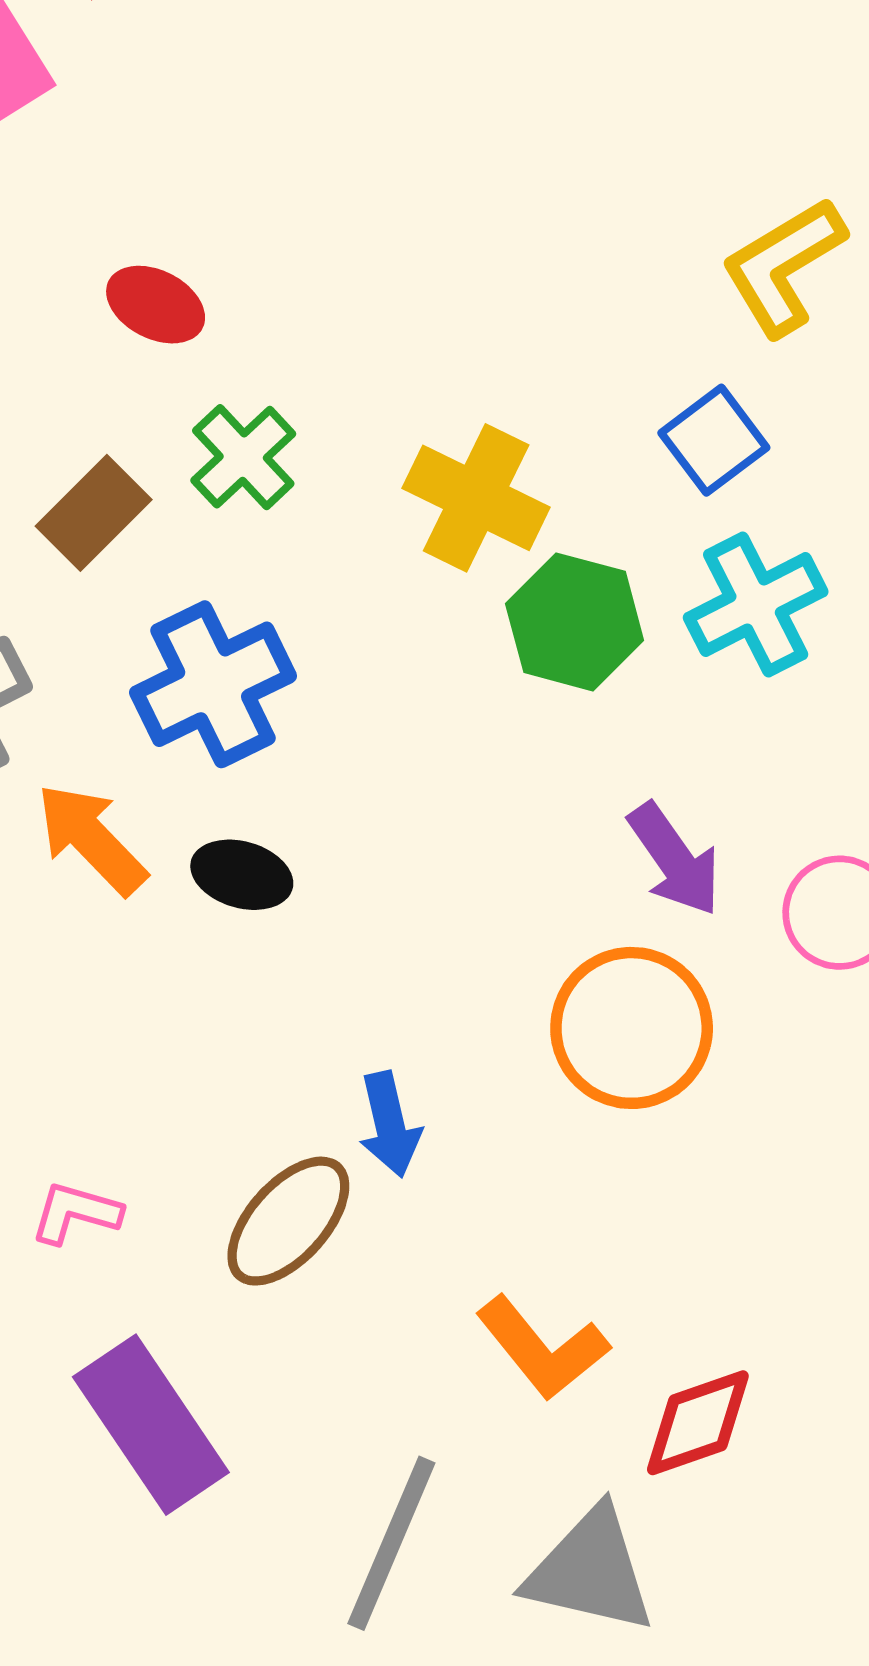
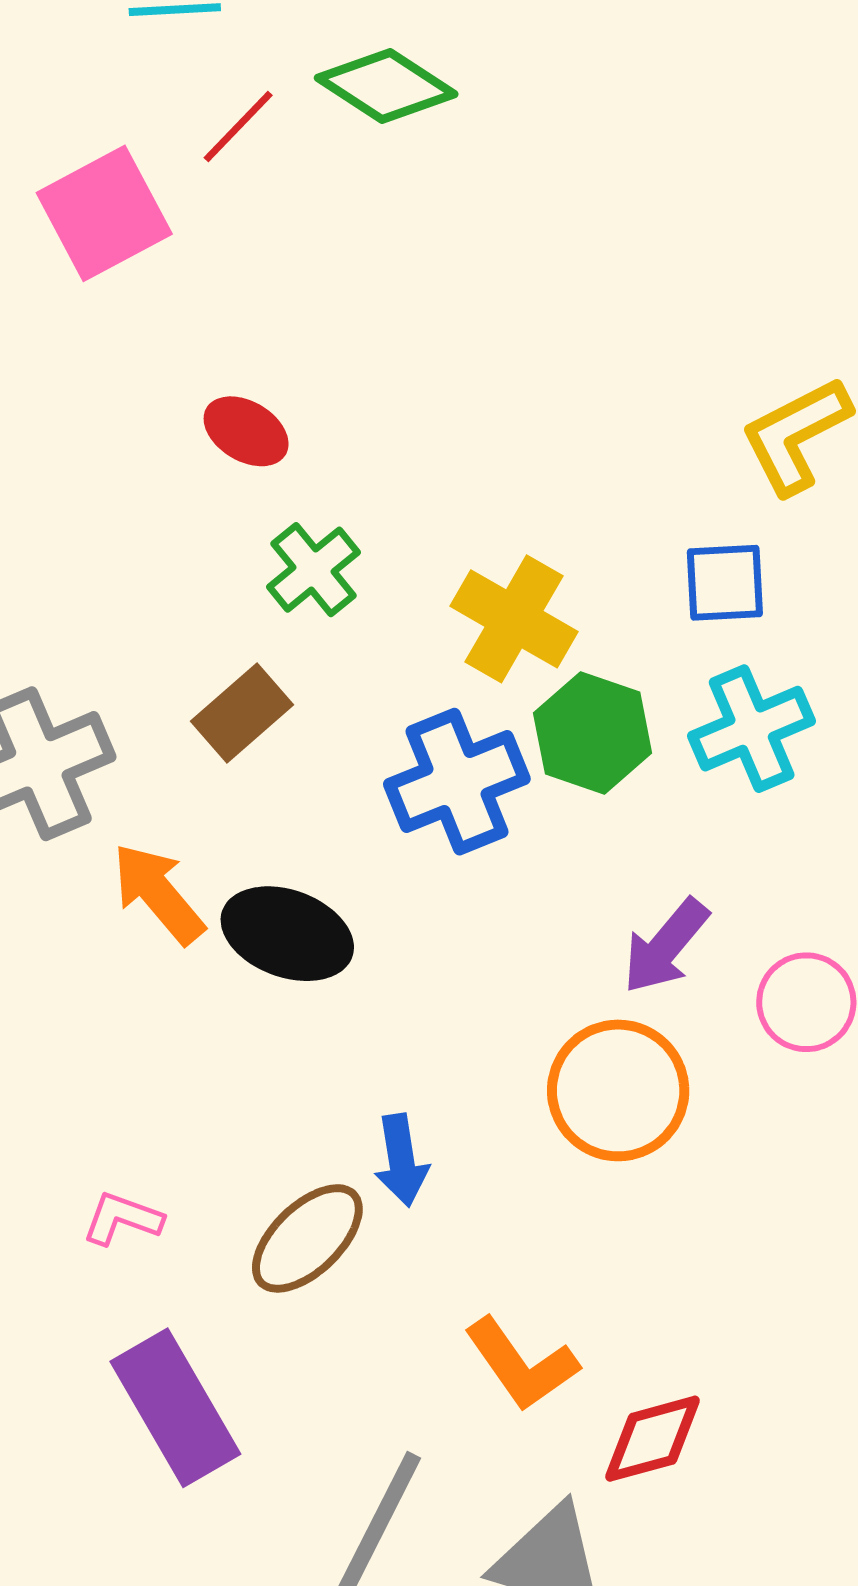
blue square: (714, 440) -> (725, 583), turned 30
brown rectangle: (94, 513) -> (242, 713), moved
blue cross: (213, 684) -> (457, 782), moved
purple arrow: (675, 859) -> (666, 946), turned 71
black ellipse: (242, 875) -> (287, 934), size x1.5

